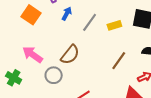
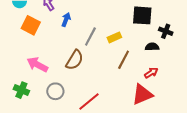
gray line: (90, 22) -> (90, 37), moved
yellow rectangle: (114, 25) -> (114, 37), moved
gray circle: (54, 75) -> (55, 91), moved

